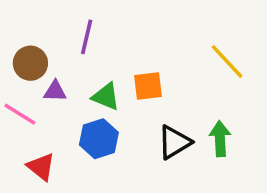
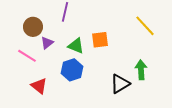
purple triangle: (55, 91) -> (47, 43), turned -40
black triangle: (174, 142) -> (120, 84), moved

